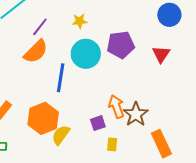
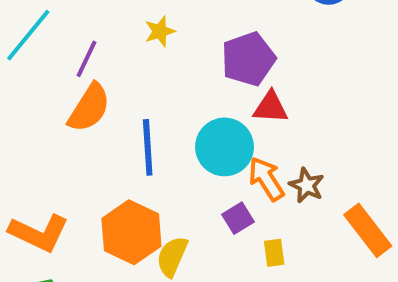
cyan circle: (86, 54) -> (225, 147), moved
red triangle: (161, 54) -> (271, 107), moved, turned -48
brown star: (136, 114) -> (307, 185), size x0.7

